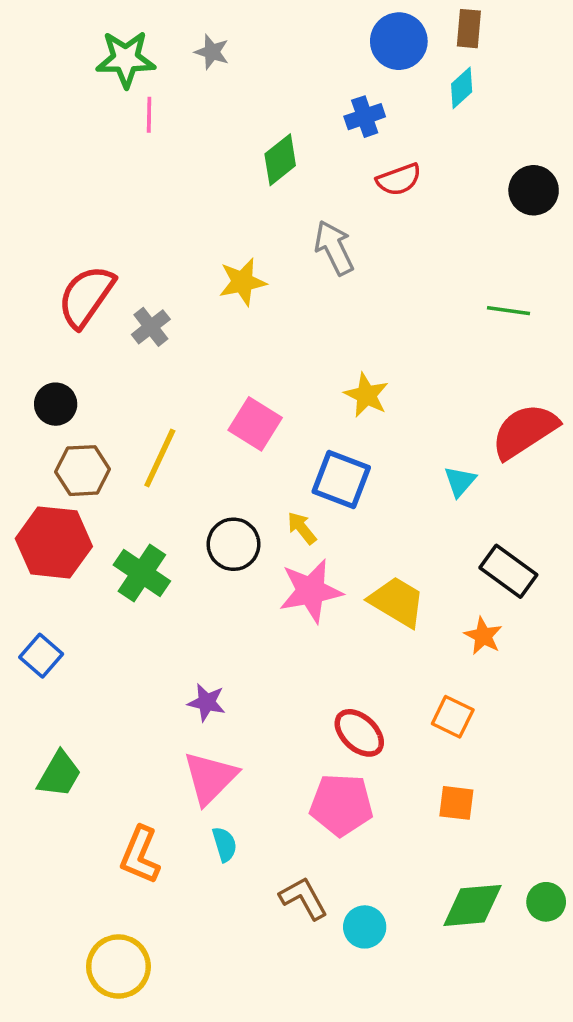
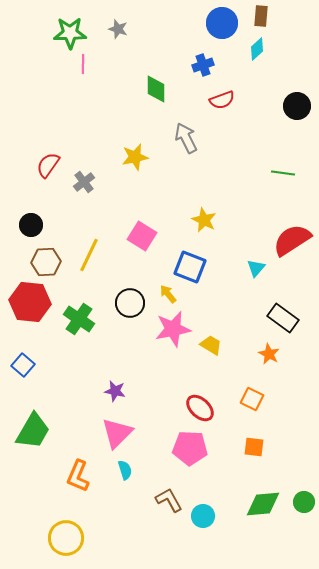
green diamond: (280, 160) -> (156, 89), turned -52
red semicircle: (86, 296) -> (48, 165), size x0.7
yellow trapezoid: (397, 602) -> (211, 345), moved, size x0.7
green trapezoid: (59, 774) -> (33, 431), size x1.4

